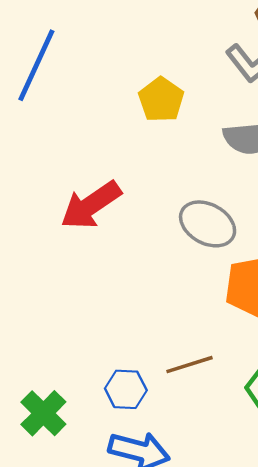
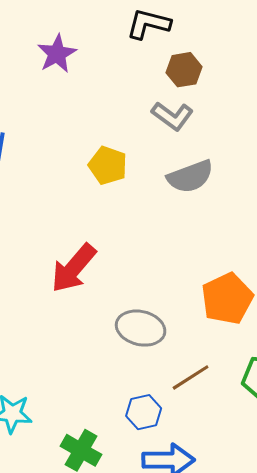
gray ellipse: (208, 224) -> (141, 328), moved

